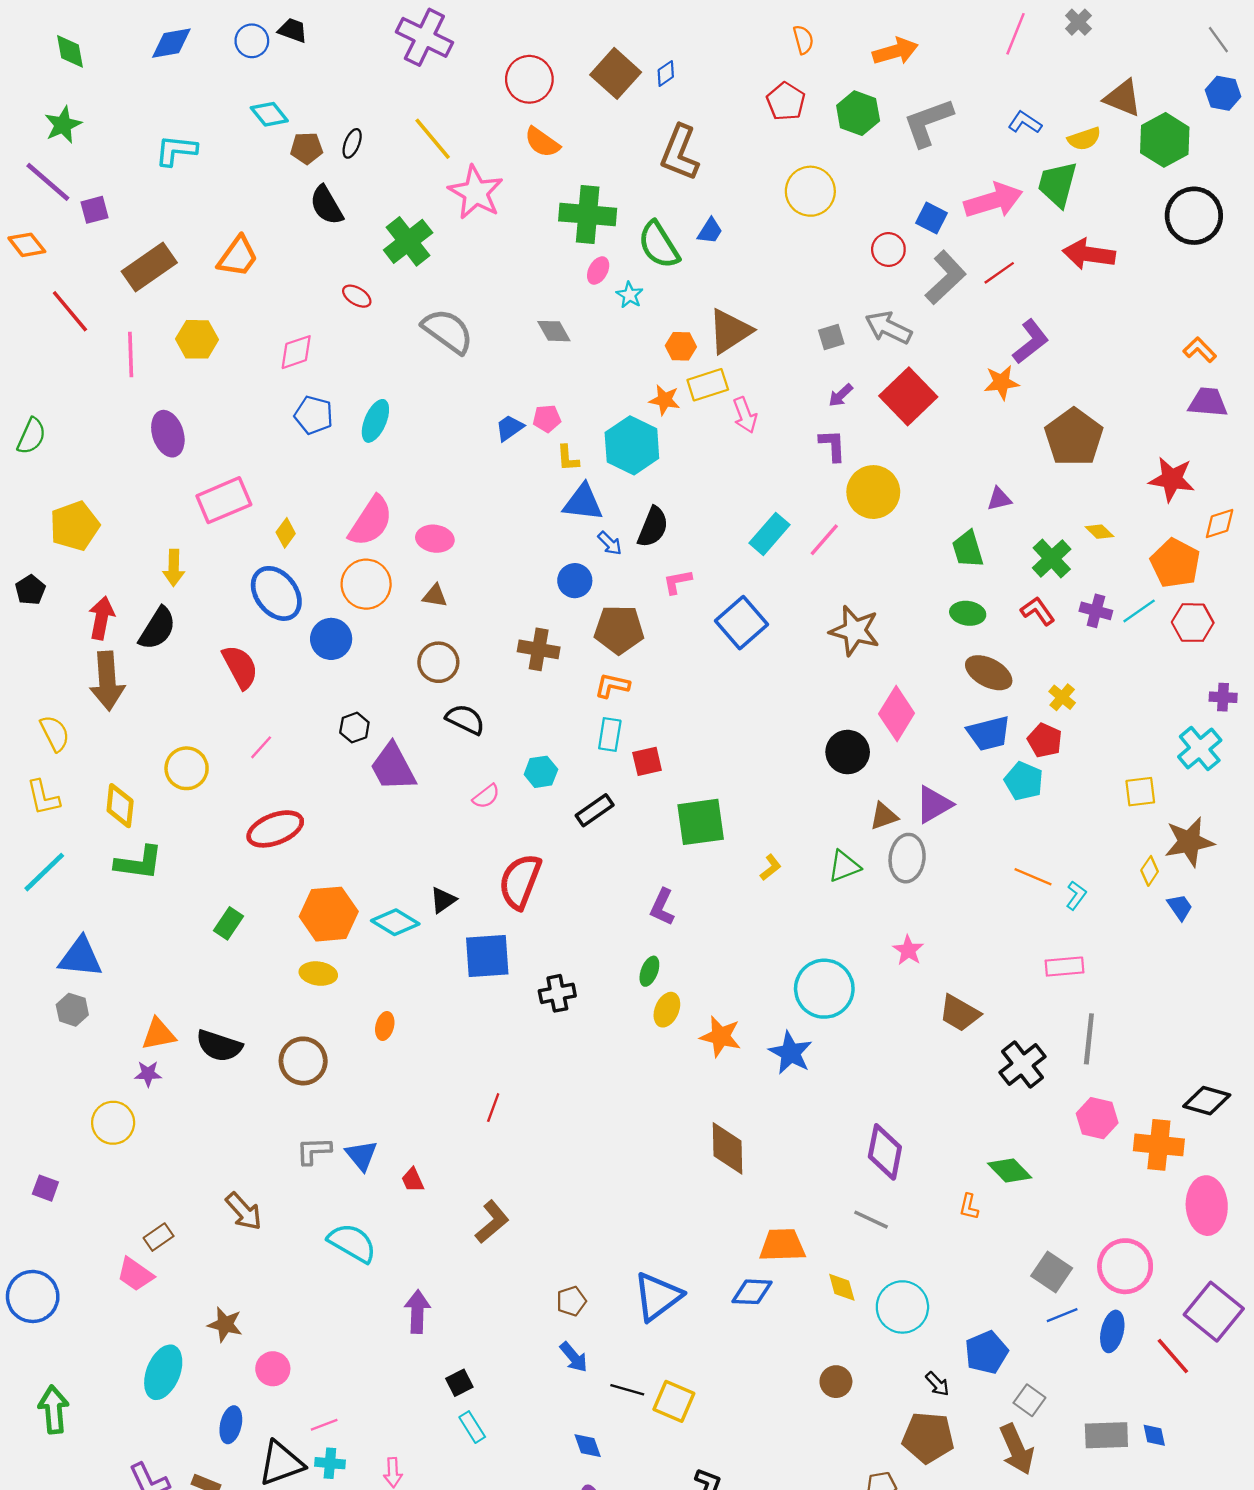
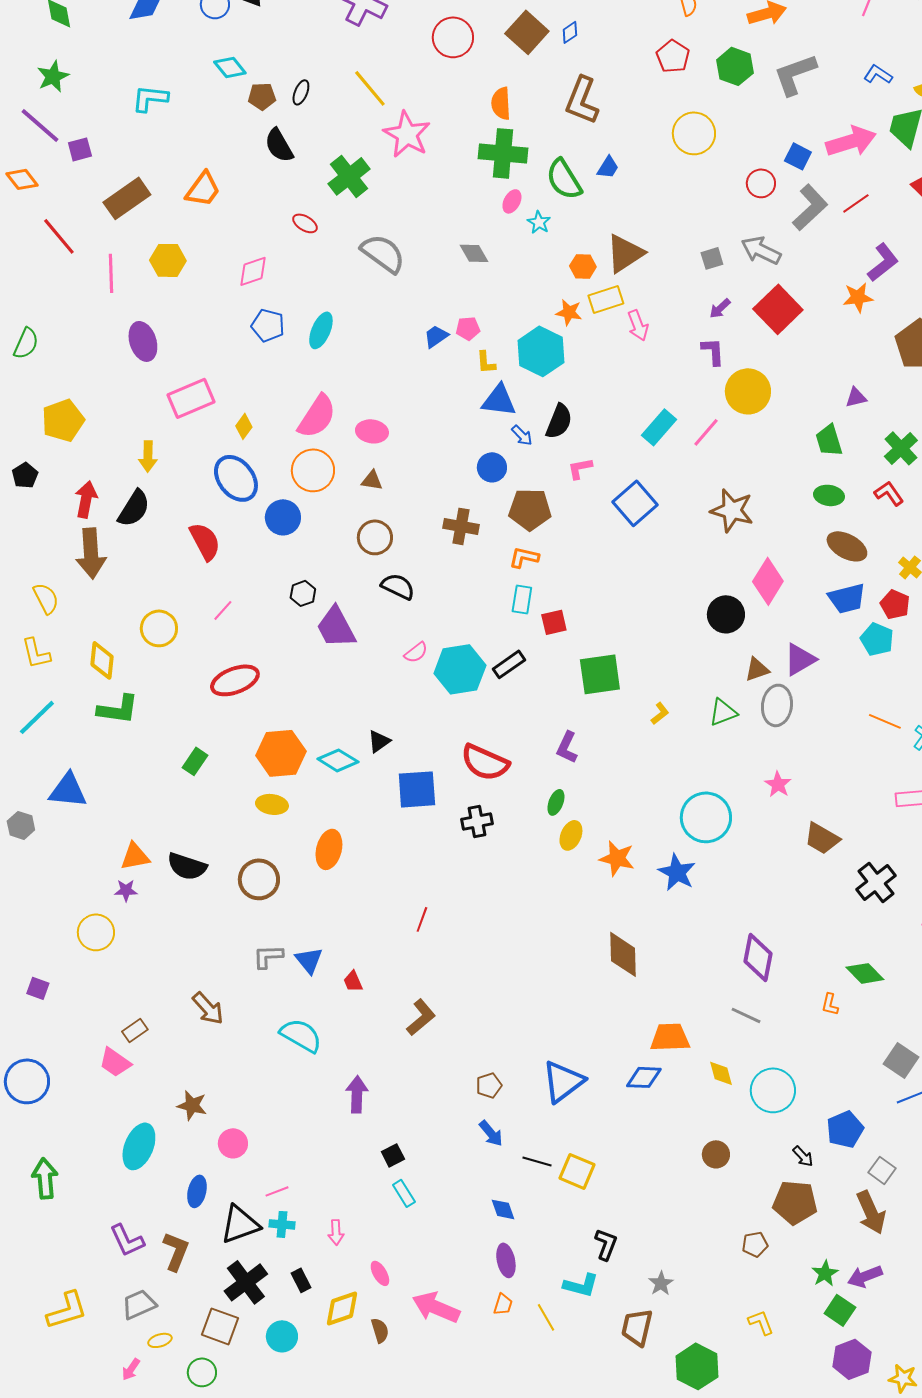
orange semicircle: (542, 142) -> (501, 103), moved, turned 52
cyan hexagon: (541, 772) -> (460, 669), moved, size x1.8
red semicircle: (520, 881) -> (485, 762), moved, turned -87
gray hexagon: (72, 1010) -> (21, 825), moved
orange ellipse: (385, 1026) -> (329, 849), size x1.6

